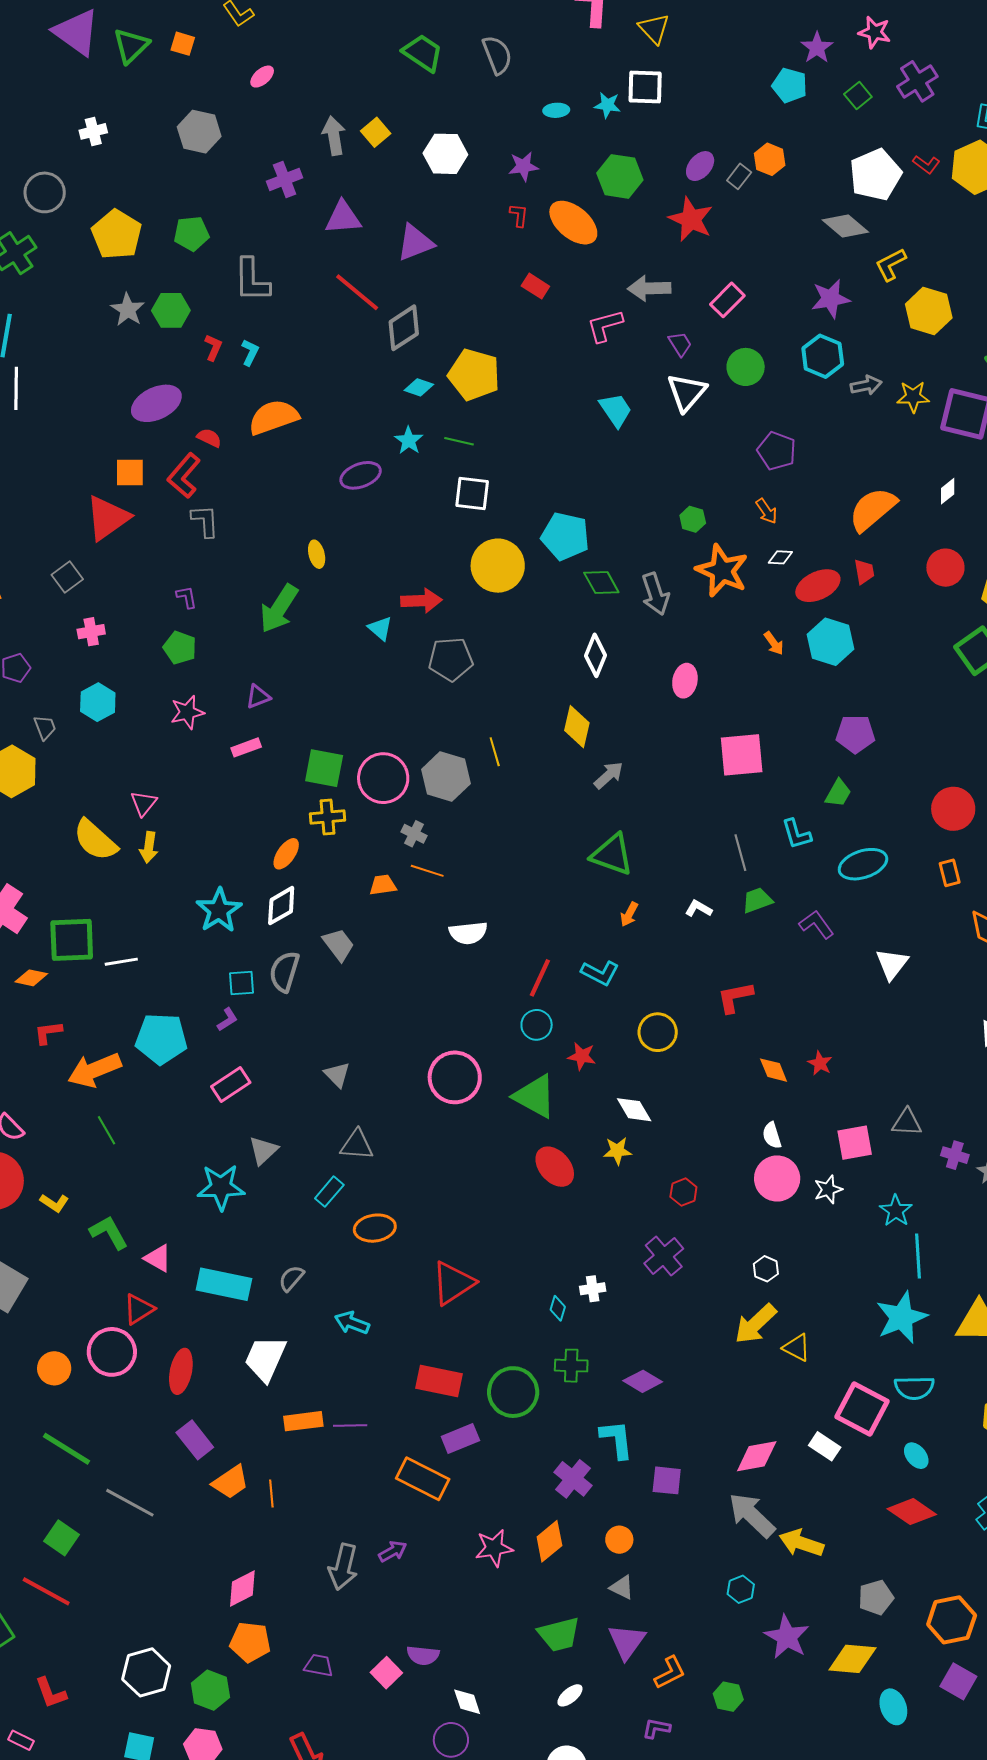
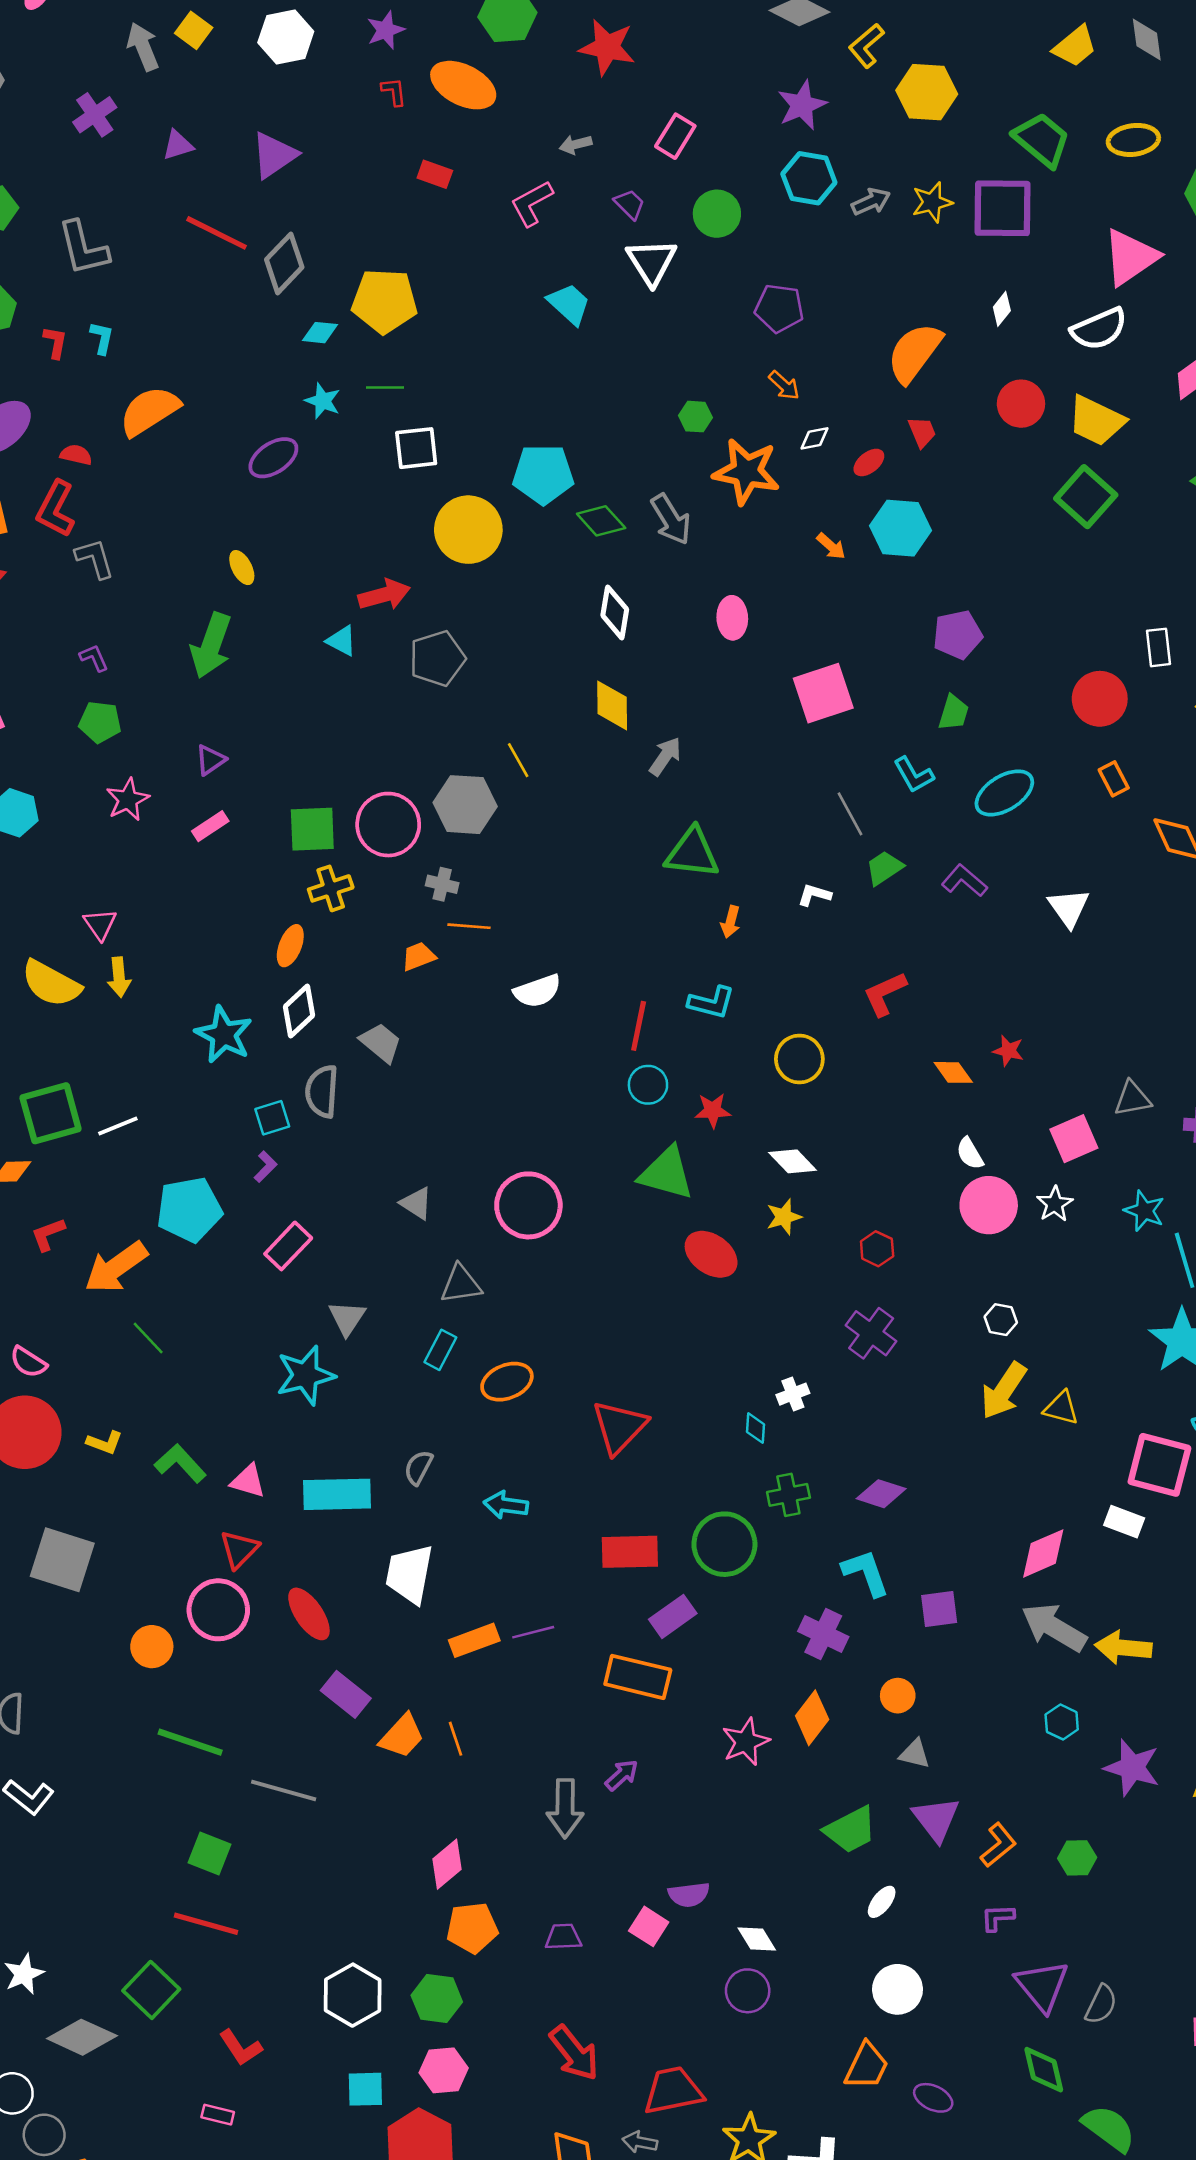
purple triangle: (343, 218) -> (178, 145), size x0.7
gray arrow: (649, 288) -> (576, 144), size x0.6
red ellipse: (818, 586) -> (869, 462), size x0.6
pink circle: (455, 1077) -> (528, 1205), moved
red ellipse: (181, 1371) -> (309, 1614), turned -33

